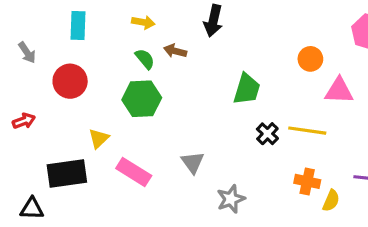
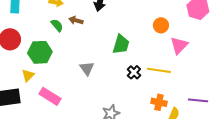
pink triangle: (339, 91) -> (179, 45), turned -48
green hexagon: (142, 99) -> (40, 52), moved
gray triangle: (193, 162) -> (87, 68), moved

